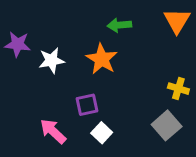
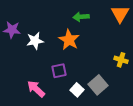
gray square: (167, 125) -> (98, 85), moved
white square: (102, 133) -> (77, 90), moved

